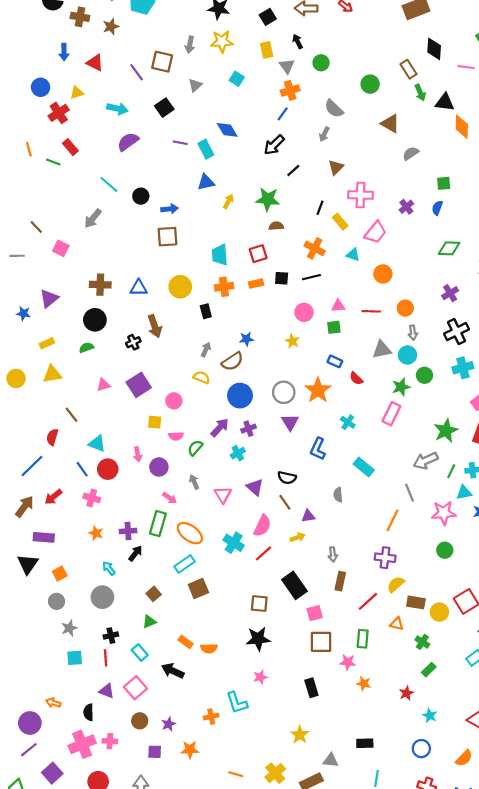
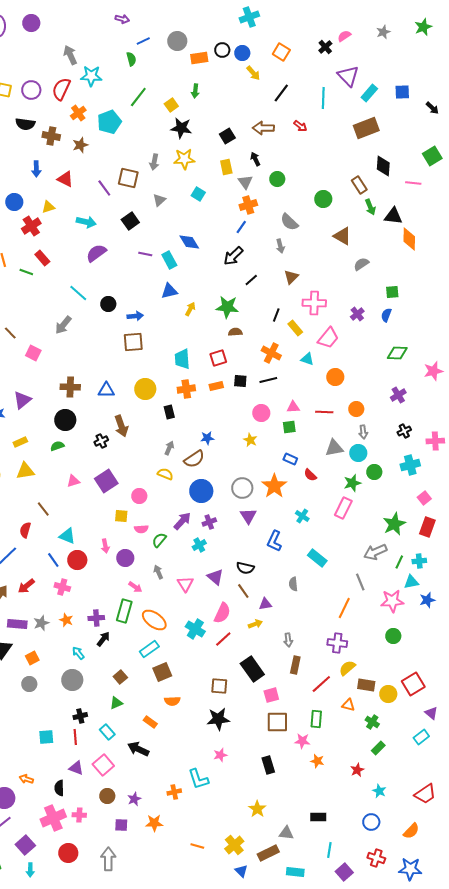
gray arrow: (324, 134) -> (280, 246), turned -40
black cross: (456, 332) -> (404, 431), size x0.6
gray star: (69, 628) -> (41, 623), moved
orange semicircle: (209, 648) -> (172, 701), moved

